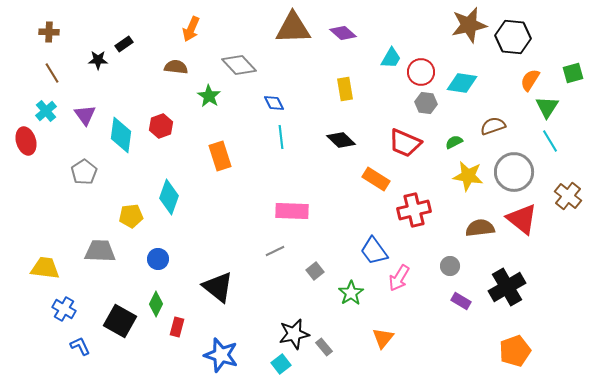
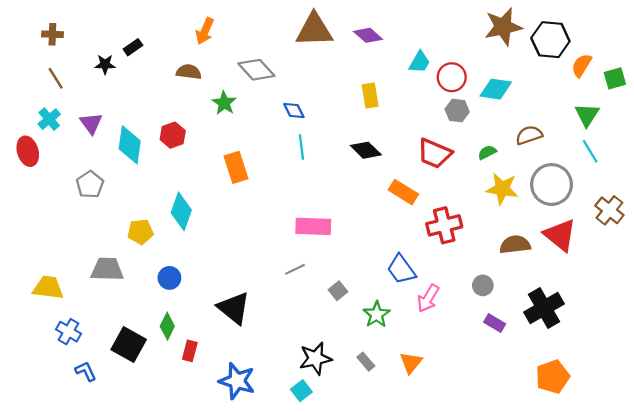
orange semicircle: (530, 80) -> (582, 65), moved
gray rectangle: (324, 347) -> (366, 362), moved

